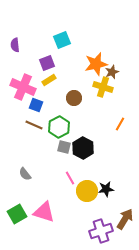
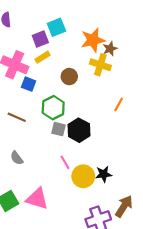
cyan square: (62, 40) -> (56, 27), moved
brown line: (34, 125) -> (17, 117), moved

